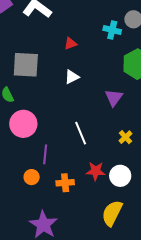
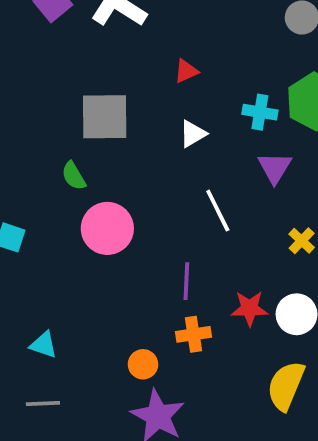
cyan cross: (112, 30) -> (260, 112), moved
white line: (81, 133) -> (218, 211), moved
purple line: (45, 154) -> (186, 281), moved
orange circle: (32, 177) -> (143, 364), moved

